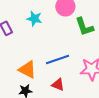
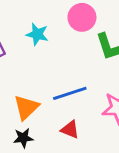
orange triangle: (27, 70) -> (26, 107), turned 48

